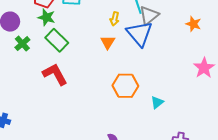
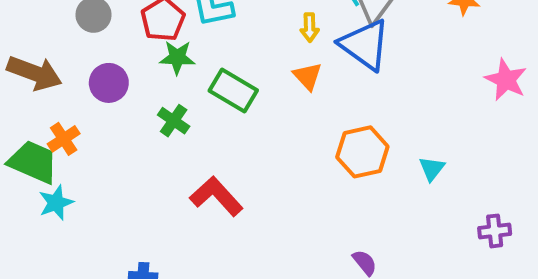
green rectangle: (57, 40) -> (233, 91), moved
green cross: (22, 44) -> (174, 121), moved
red L-shape: (55, 74) -> (216, 196), moved

